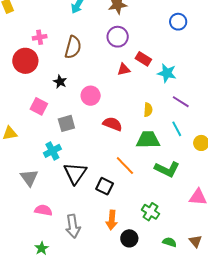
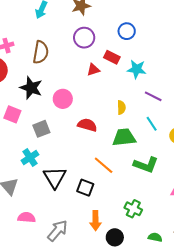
blue circle: (178, 22) -> (127, 31), moved
black star: (60, 82) -> (31, 88), size x1.6
gray arrow: (73, 226) -> (57, 231), turned -125

